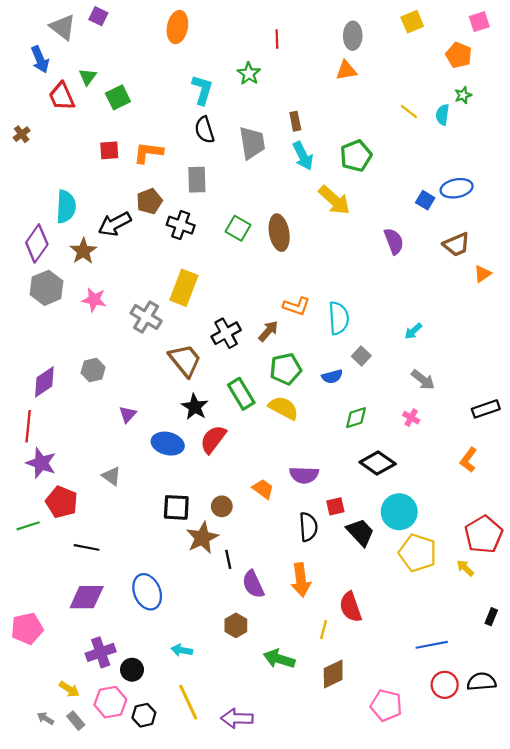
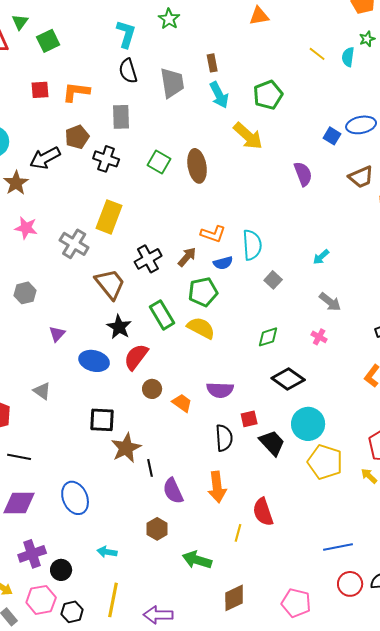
blue semicircle: (332, 377) -> (223, 263), moved
brown circle: (222, 506) -> (152, 389), moved
brown diamond: (333, 674) -> (234, 598), moved
yellow line: (188, 702) -> (113, 600), turned 36

